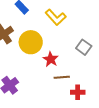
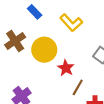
brown line: (62, 77) -> (78, 87), turned -56

